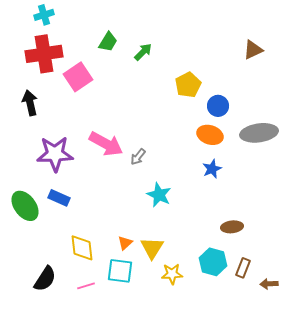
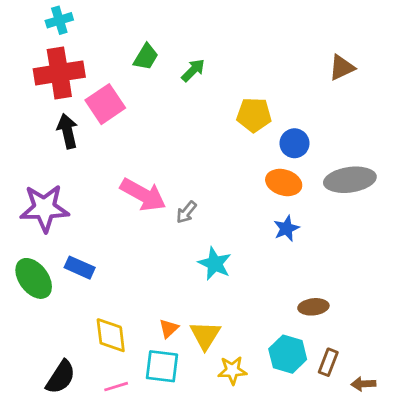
yellow pentagon: (188, 85) -> (254, 115), turned 30
black arrow: (30, 103) -> (67, 131), moved
purple star: (55, 154) -> (44, 208), moved

